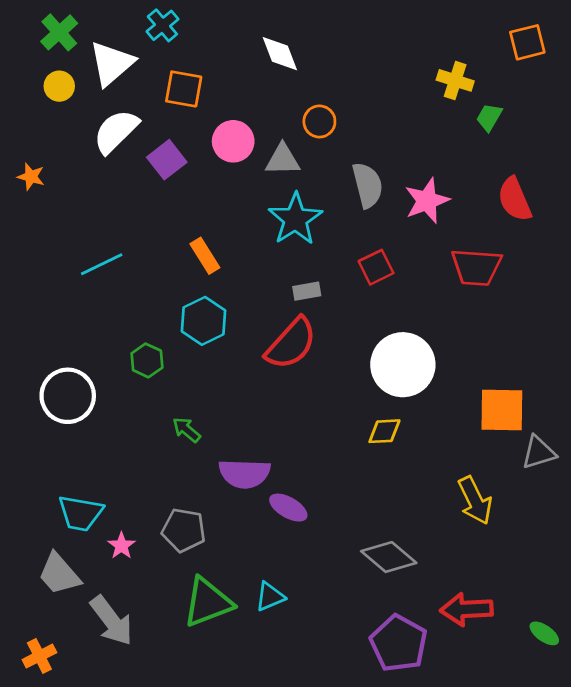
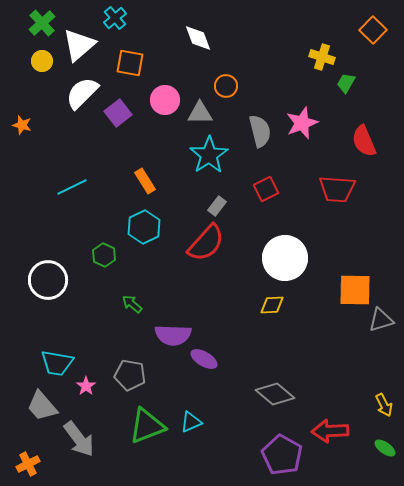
orange square: (527, 42) -> (373, 30), turned -32
pink star: (427, 201) -> (302, 123), moved
gray rectangle: (307, 291) -> (217, 206), turned -42
yellow arrow: (475, 500) -> (384, 405), moved, size x0.7

